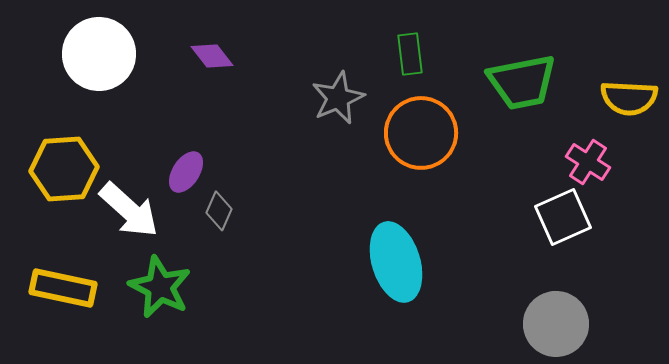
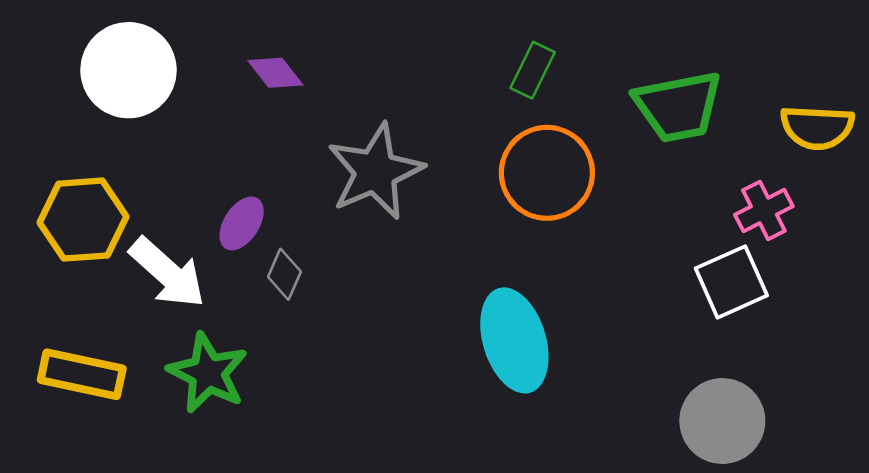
green rectangle: (410, 54) -> (533, 70), turned 33
gray star: (338, 98) -> (375, 172), moved, size x1.4
pink cross: (588, 162) -> (764, 210), turned 30

